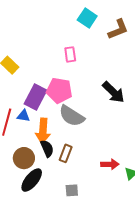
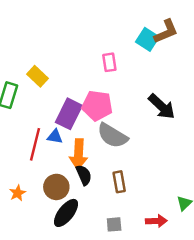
cyan square: (87, 18) -> (147, 39), moved
brown rectangle: (66, 153) -> (119, 182), moved, turned -30
red arrow: (110, 164) -> (156, 221), moved

